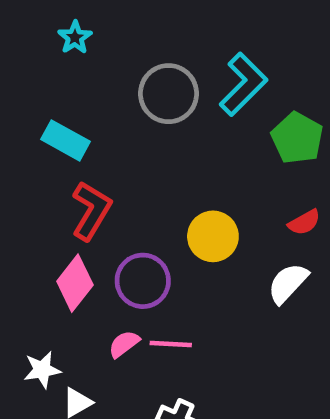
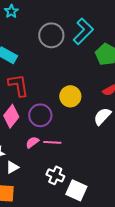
red L-shape: (91, 211) -> (18, 85), turned -40

